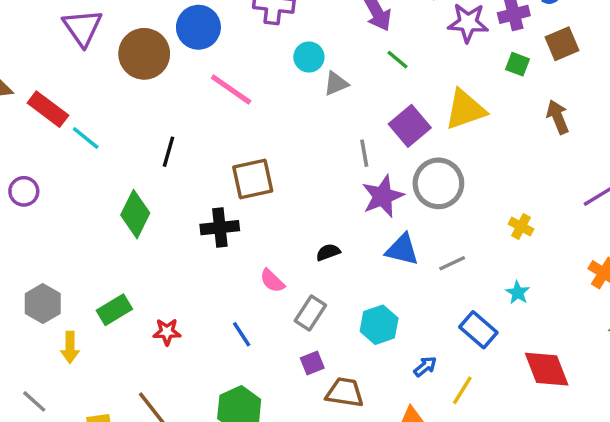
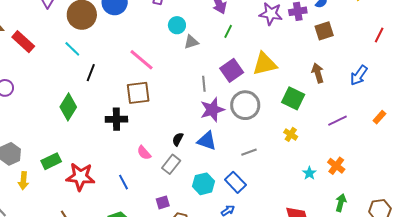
green line: (398, 60) -> (228, 31), turned 72
green square: (517, 64) -> (293, 98), moved, size x1.6
pink line: (231, 90) -> (142, 60), moved
cyan line: (86, 138) -> (72, 49), moved
blue triangle: (402, 250) -> (207, 141), moved
black semicircle: (328, 252) -> (178, 139), turned -48
cyan star: (518, 293) -> (309, 173), moved
gray rectangle: (310, 313) -> (171, 164), moved
blue rectangle: (478, 330) -> (235, 182), moved
red star: (167, 332) -> (80, 177), size x1.8

